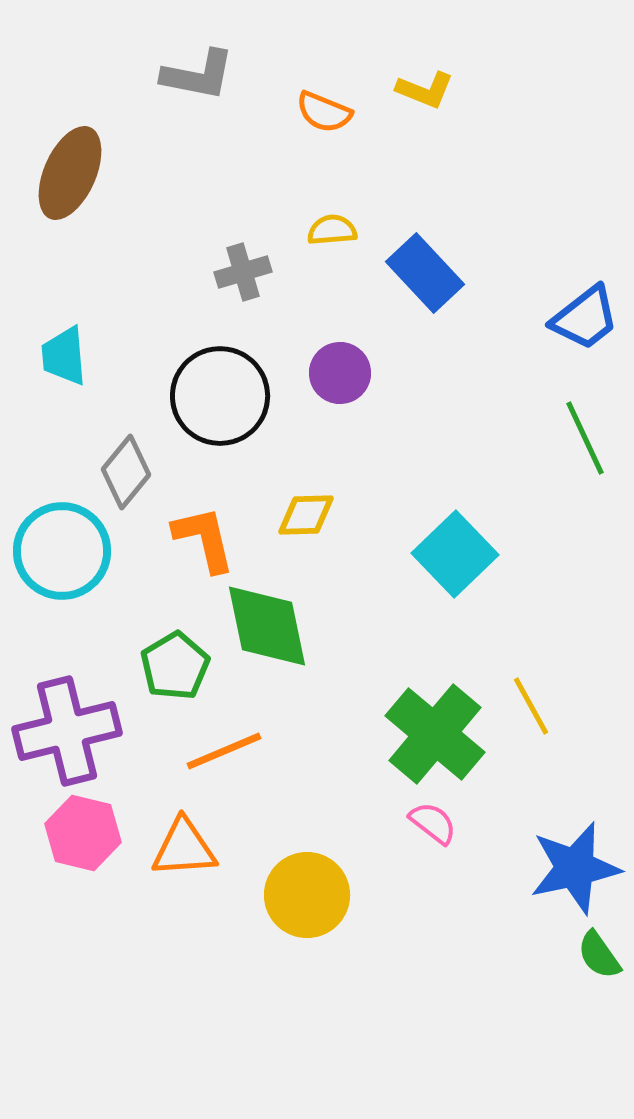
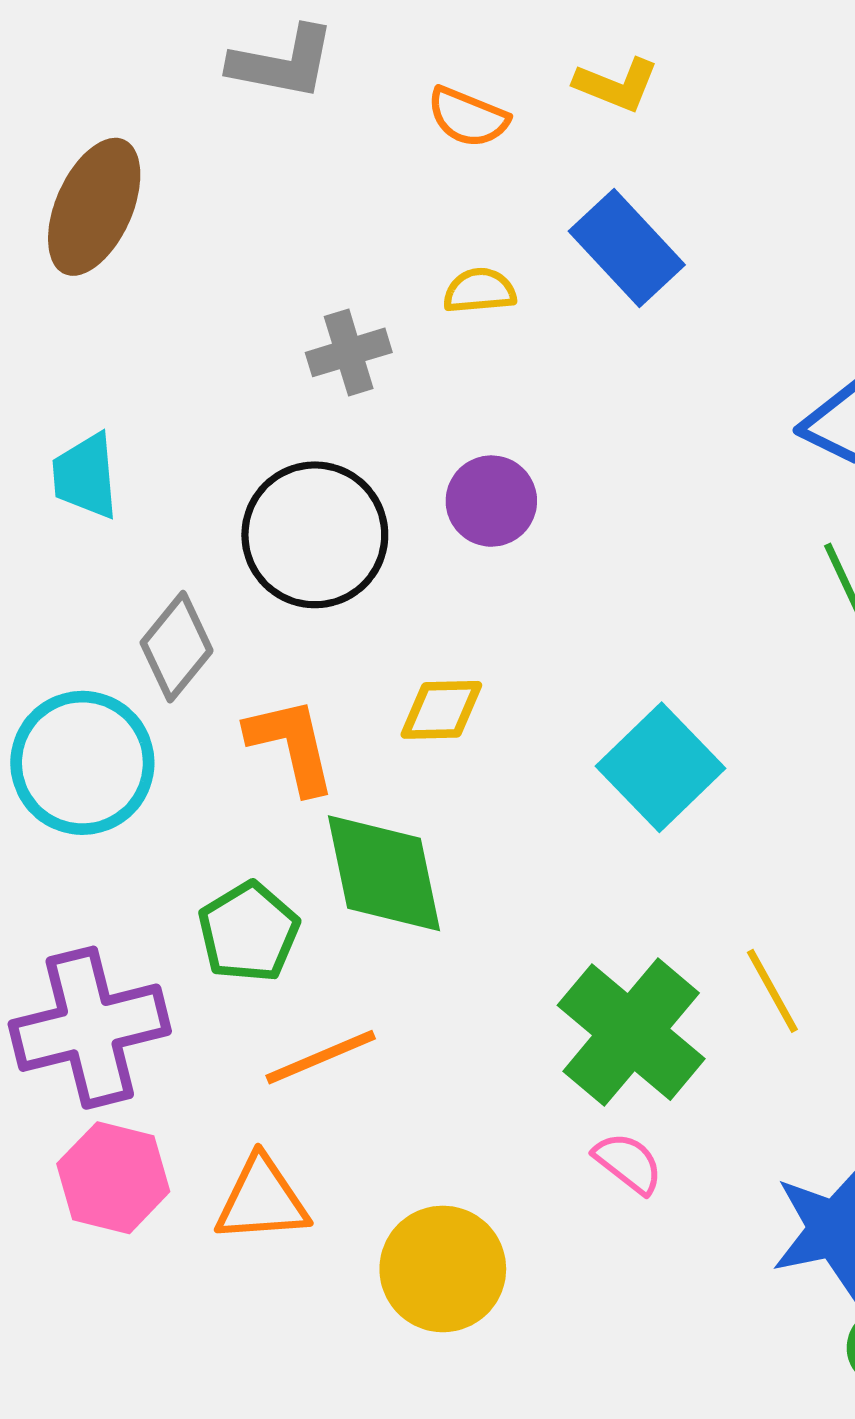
blue rectangle: (425, 273) -> (627, 248), moved

